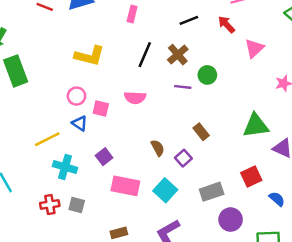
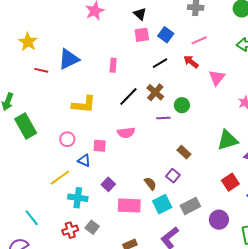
black line: (145, 55) -> (128, 96), turned 30
pink circle: (76, 96) -> (67, 139), moved
brown semicircle: (158, 148) -> (150, 184), moved
cyan square: (165, 190) -> (162, 204), turned 30
gray rectangle: (212, 192) -> (190, 206), moved
gray square: (77, 205) -> (92, 227), turned 32

